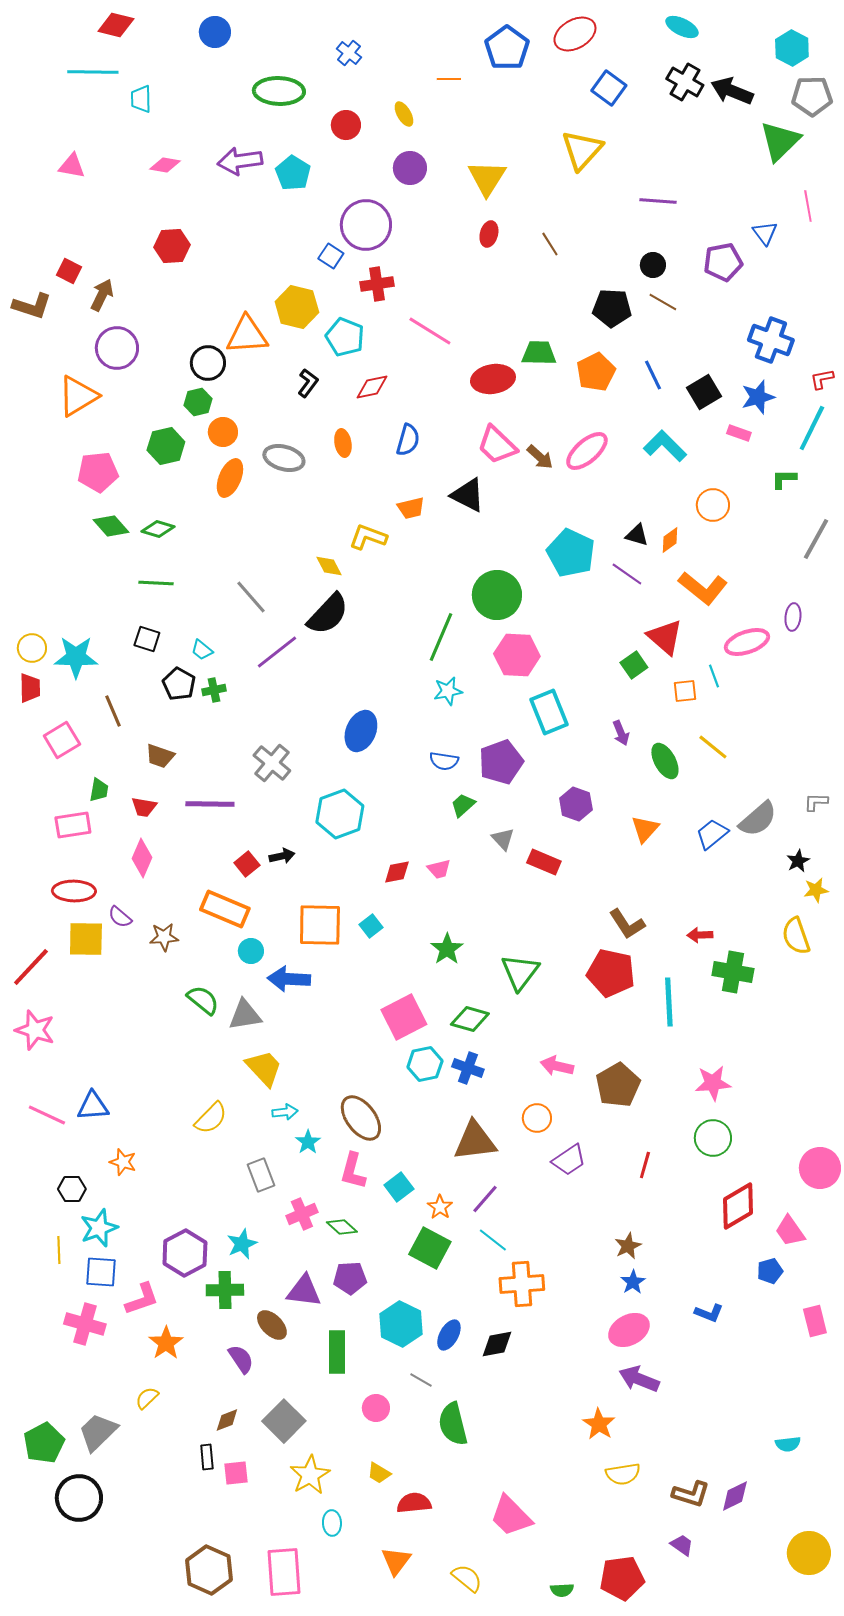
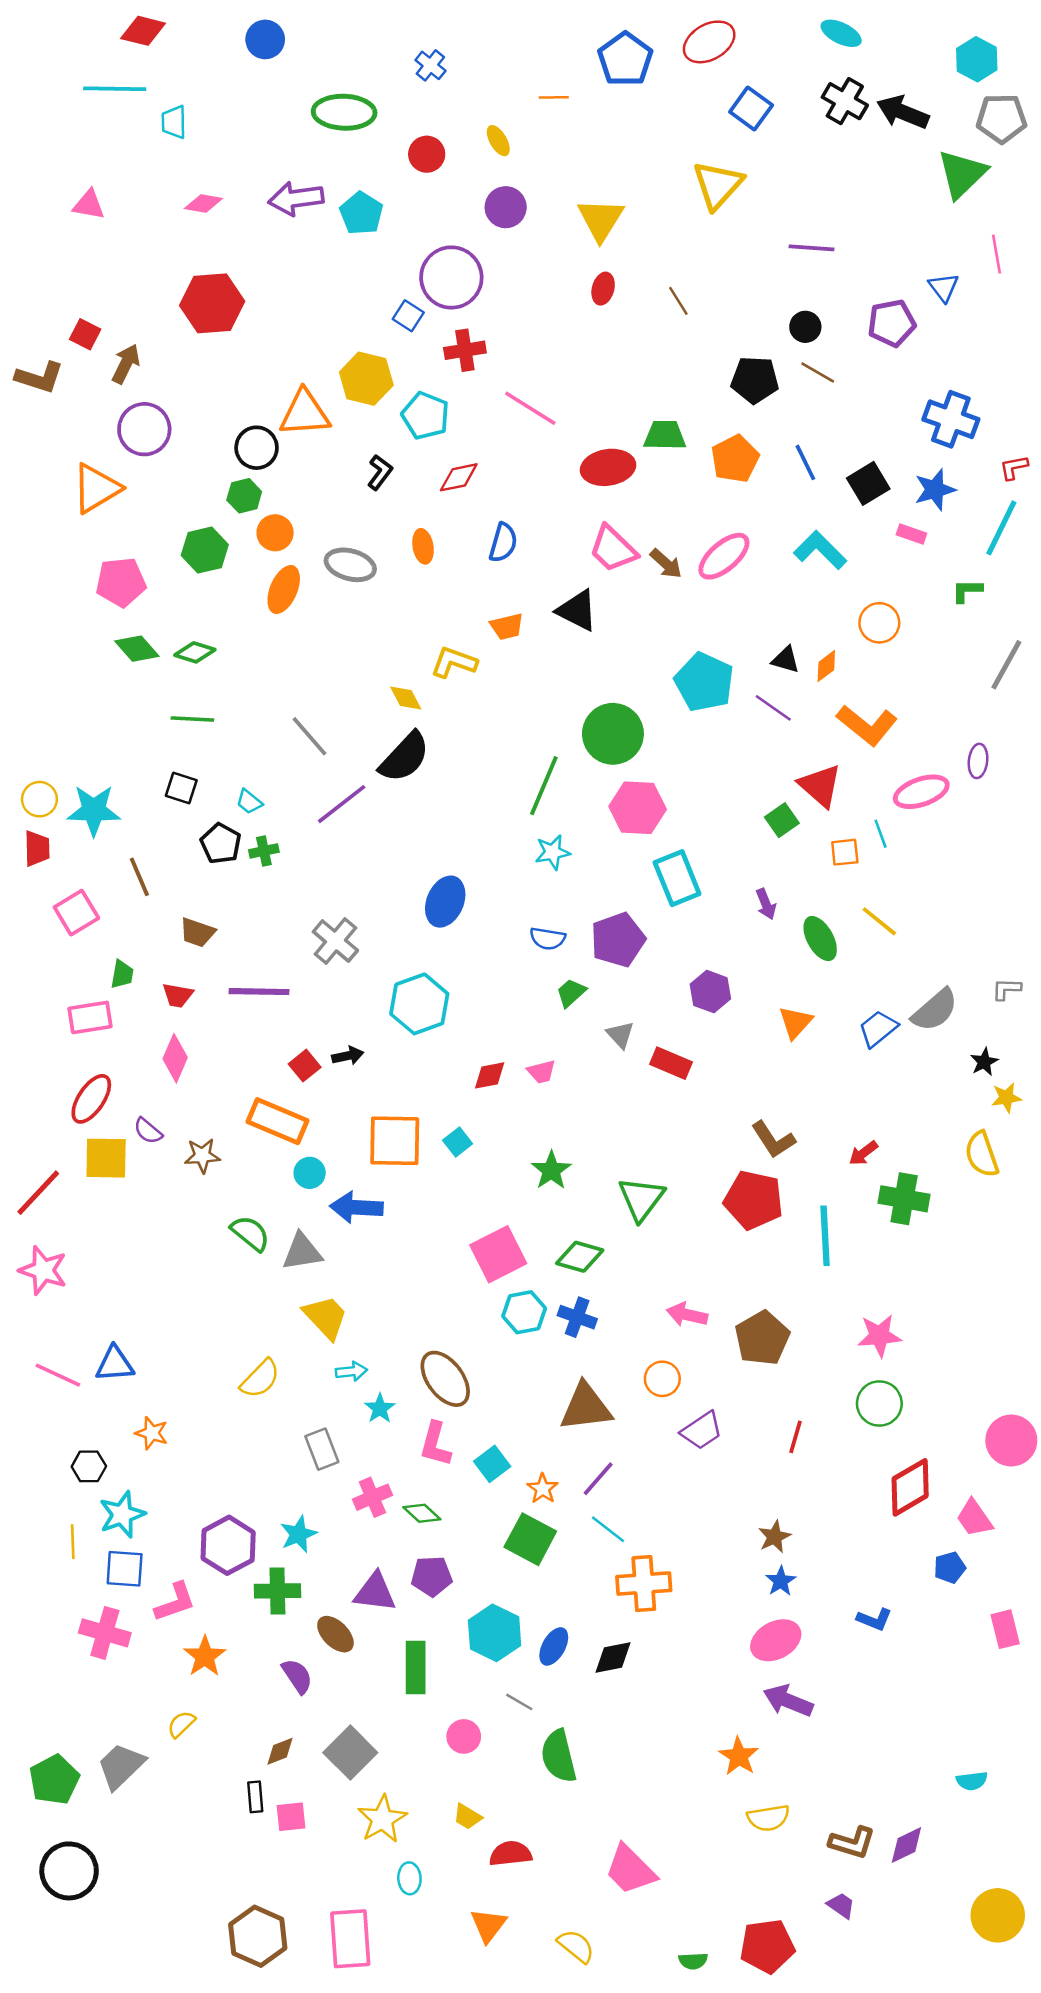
red hexagon: (172, 246) -> (212, 303), size x1.4
red ellipse: (74, 891) -> (91, 1099), turned -57
red arrow: (700, 935) -> (863, 1153), turned -35
black circle: (79, 1498) -> (69, 1871), moved

